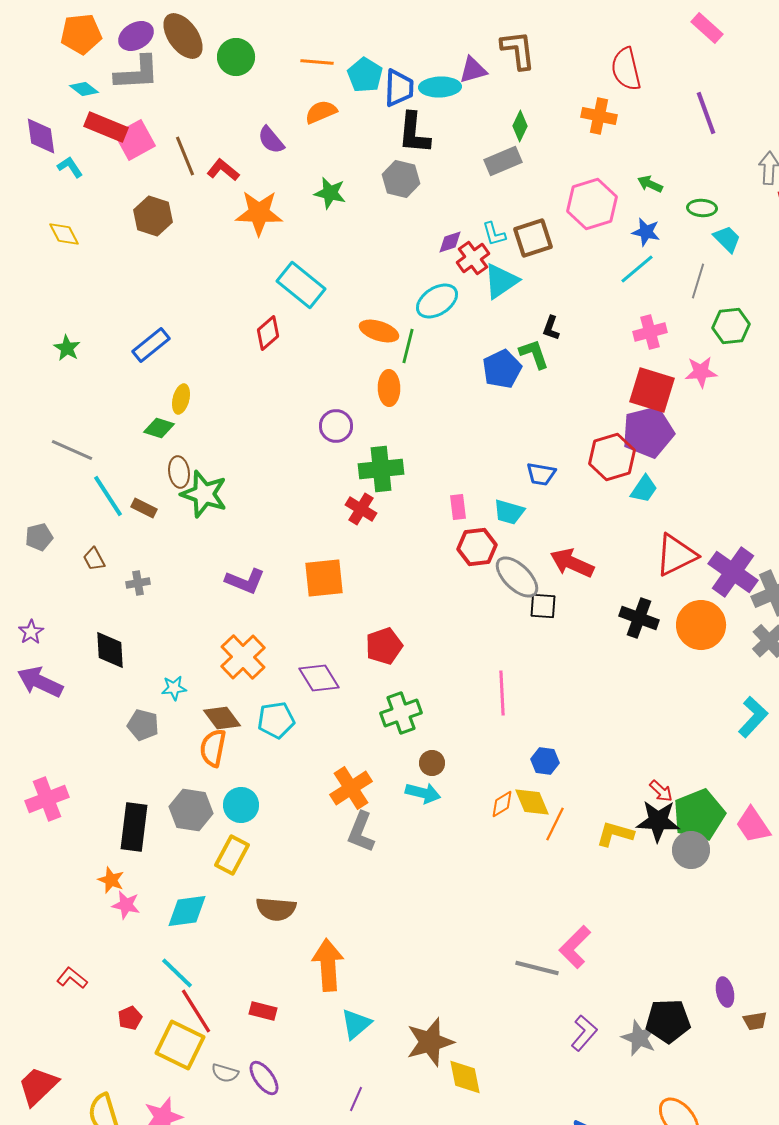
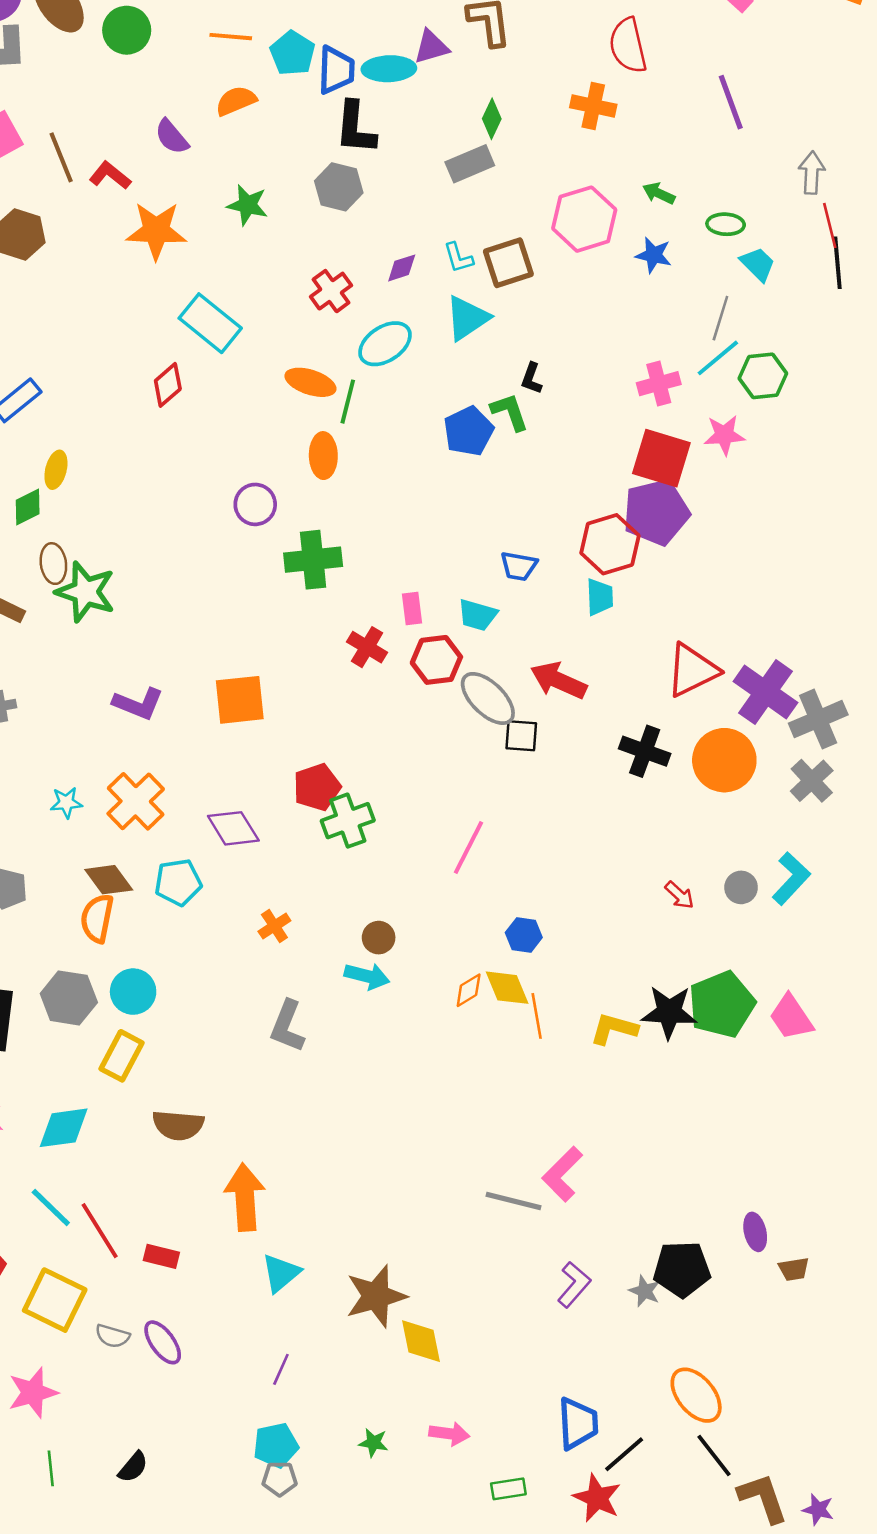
red cross: (473, 258) -> (331, 291), moved
cyan line: (637, 269) -> (718, 358), moved
green diamond: (159, 428) -> (28, 507), turned -44
cyan trapezoid: (644, 489) -> (600, 597), moved, turned -36
red cross: (361, 509) -> (367, 647), moved
cyan star: (174, 688) -> (66, 803), moved
pink line: (502, 693) -> (469, 848), turned 30
green cross: (401, 713) -> (348, 821), moved
orange cross: (351, 788) -> (274, 926), moved, size x0.6
red arrow: (661, 791) -> (679, 895), moved
orange line: (555, 824) -> (537, 1016), turned -36
gray circle: (691, 850) -> (741, 887), moved, size x0.7
red line: (196, 1011) -> (100, 1231), moved
gray star: (639, 1038) -> (645, 1291), size x0.7

